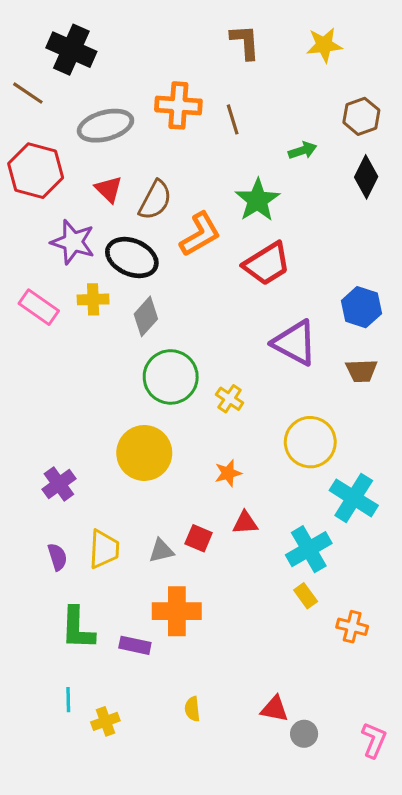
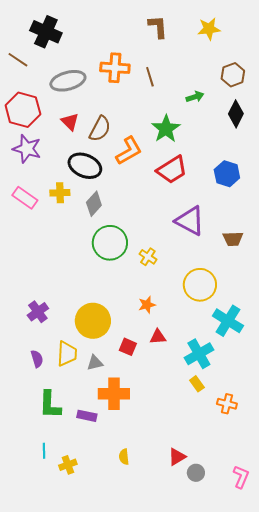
purple star: (73, 242) -> (27, 149), moved
blue hexagon: (361, 307) -> (227, 174), moved
yellow circle: (144, 453) -> (93, 321), moved
gray triangle: (161, 551) -> (95, 363), moved
red triangle: (275, 709) -> (177, 457), turned -42

